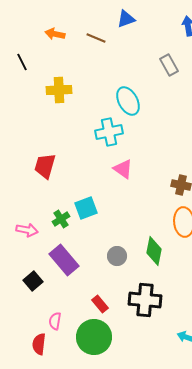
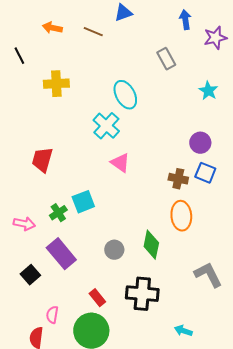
cyan cross: (109, 132) -> (106, 126), turned -36

